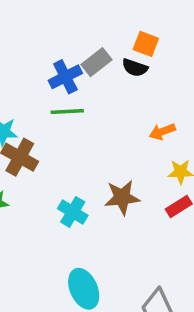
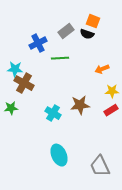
blue cross: (65, 77) -> (38, 43), moved
green line: (67, 111) -> (60, 58), moved

